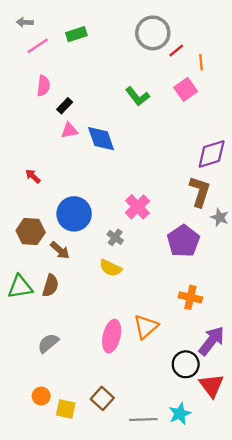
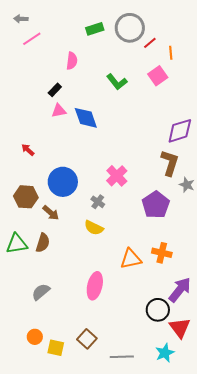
green rectangle: (76, 34) -> (95, 29), moved
pink semicircle: (43, 86) -> (72, 61), moved
orange triangle: (146, 327) -> (131, 259), moved, turned 30
cyan star: (180, 414) -> (165, 353), moved

